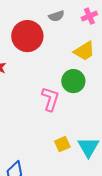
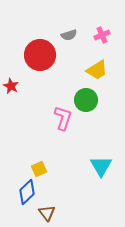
yellow square: (62, 144) -> (39, 169), moved

